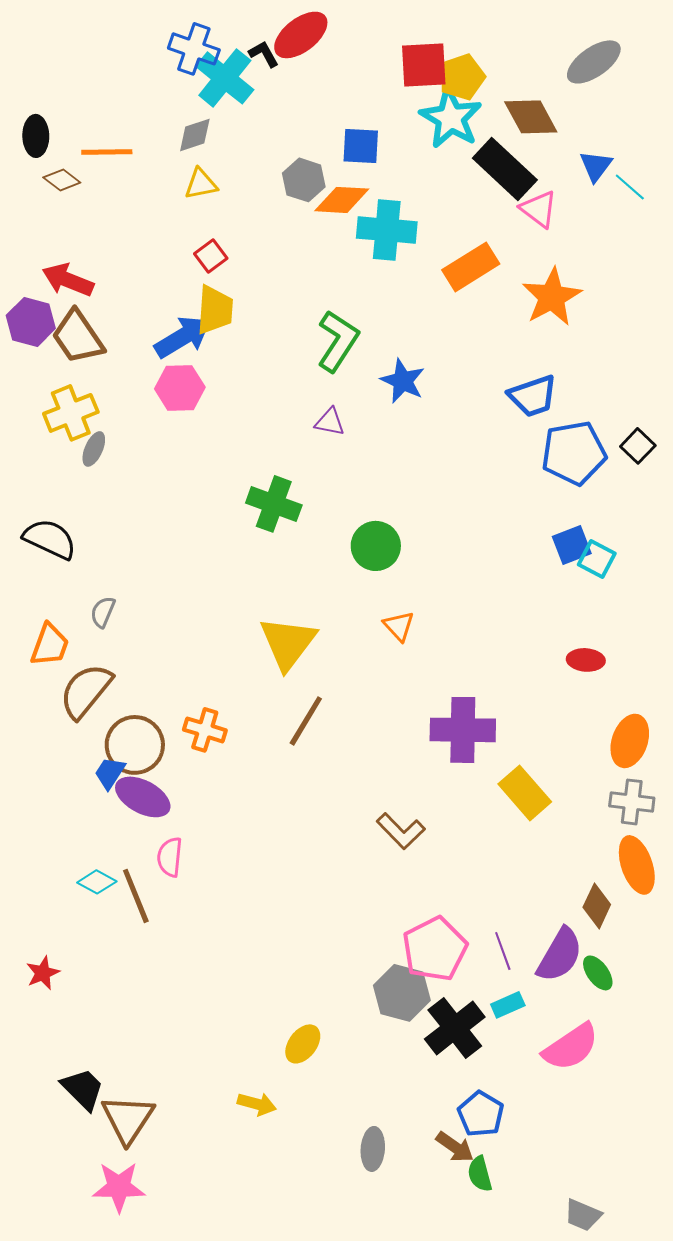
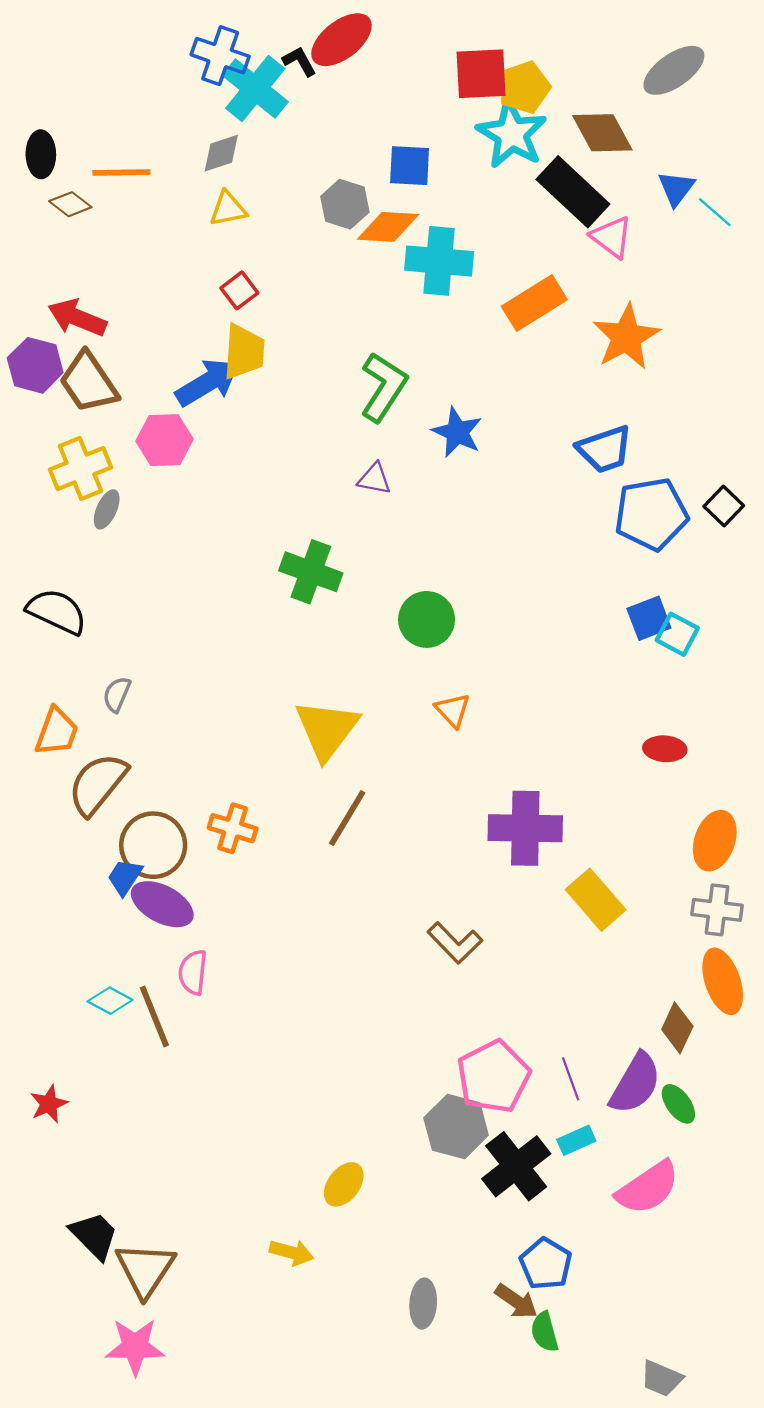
pink hexagon: (180, 388) -> (165, 440), moved

